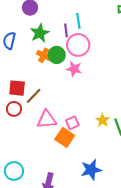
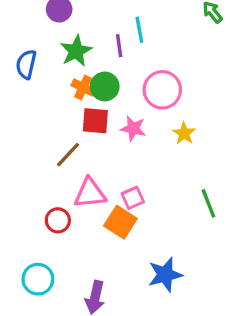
pink circle: (78, 45) -> (162, 90), moved
pink star: (74, 69) -> (133, 129), moved
red square: (17, 88) -> (95, 121), moved
red circle: (14, 109) -> (58, 220), moved
yellow star: (103, 120) -> (184, 133), moved

